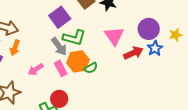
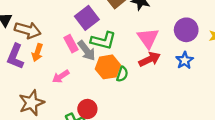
blue star: (155, 48) -> (185, 60), moved
red arrow: (133, 53) -> (150, 59), moved
pink rectangle: (61, 68) -> (71, 44), moved
green semicircle: (91, 68) -> (122, 74), turned -40

